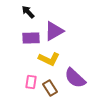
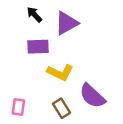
purple triangle: (54, 31) -> (66, 23), moved
pink rectangle: (31, 82) -> (18, 107), moved

